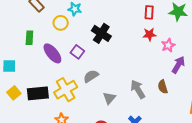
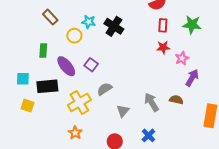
black cross: (101, 33) -> (114, 26), moved
brown semicircle: (163, 87) -> (176, 100), turned 120
yellow square: (14, 93) -> (27, 106), turned -32
black rectangle: (38, 93) -> (47, 86), moved

